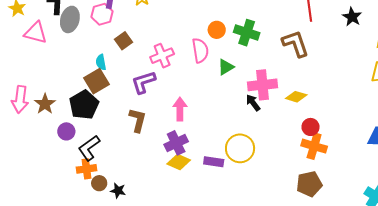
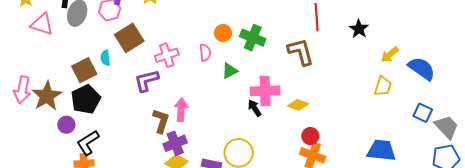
brown square: (123, 41) -> (129, 38), size x1.6
pink semicircle: (200, 50) -> (205, 53), size x0.7
brown square: (96, 81) -> (84, 70), moved
brown star: (45, 104) -> (47, 96), size x1.4
brown L-shape: (138, 120) -> (161, 121), moved

